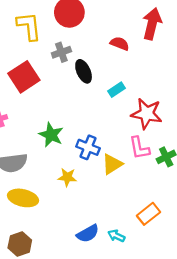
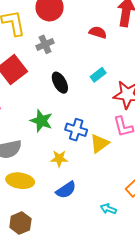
black ellipse: (84, 71) -> (60, 83), moved
blue semicircle: (88, 234) -> (66, 190), moved

